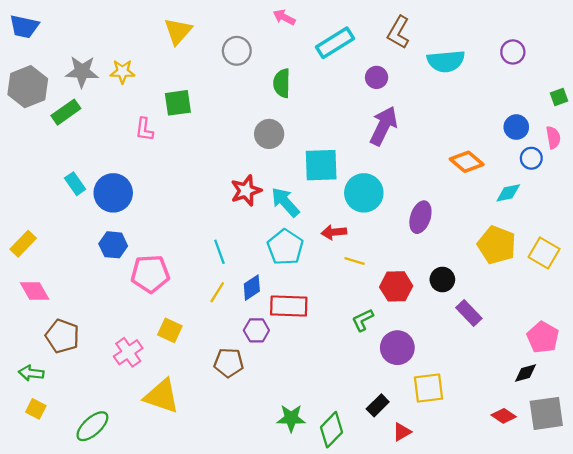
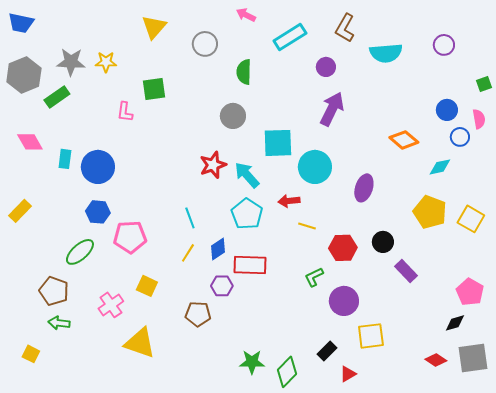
cyan rectangle: (75, 184) -> (65, 159), turned 42
pink diamond: (35, 291) -> (30, 142), moved
green arrow: (31, 373) -> (59, 323), moved
green ellipse: (92, 426) -> (80, 252), moved

